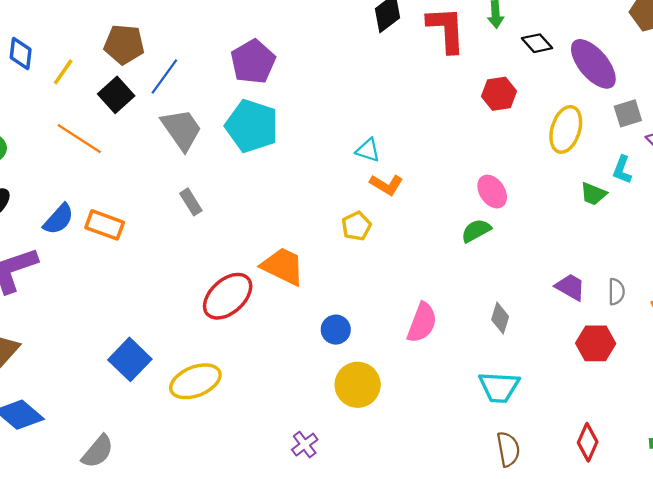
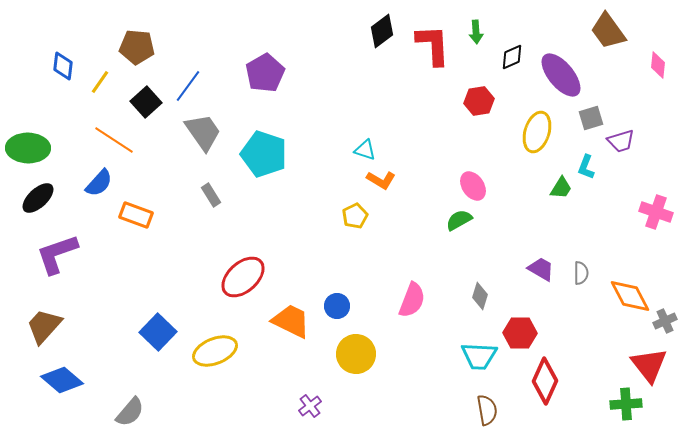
black diamond: (537, 43) -> (512, 57), turned -72
brown pentagon: (124, 44) -> (137, 47), moved
cyan pentagon: (252, 126) -> (264, 154), moved
green trapezoid: (593, 194) -> (561, 188), turned -80
blue semicircle: (59, 219) -> (99, 183), moved
orange trapezoid: (283, 266) -> (291, 321), moved
red hexagon: (596, 343) -> (520, 333), moved
red diamond: (588, 442) -> (545, 381), moved, size x1.4

